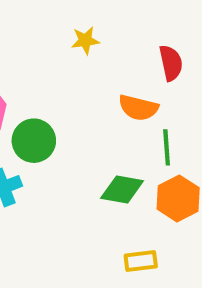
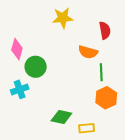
yellow star: (85, 40) -> (63, 18), size x1.5
green diamond: (122, 190) -> (61, 117), moved

